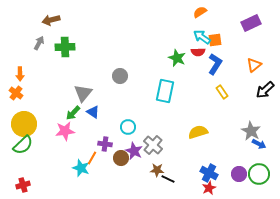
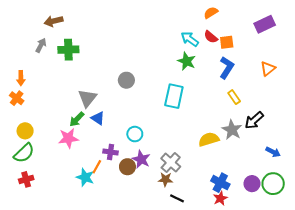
cyan arrow: (202, 37) -> (190, 39), moved
red semicircle: (198, 52) -> (211, 37), moved, turned 40
black arrow: (265, 90) -> (254, 120), moved
yellow circle: (24, 124) -> (25, 131), size x0.6
gray star: (251, 131) -> (232, 130), moved
gray cross: (153, 145) -> (171, 163), moved
black line: (168, 179) -> (177, 198), moved
red cross: (23, 185) -> (26, 179), moved

